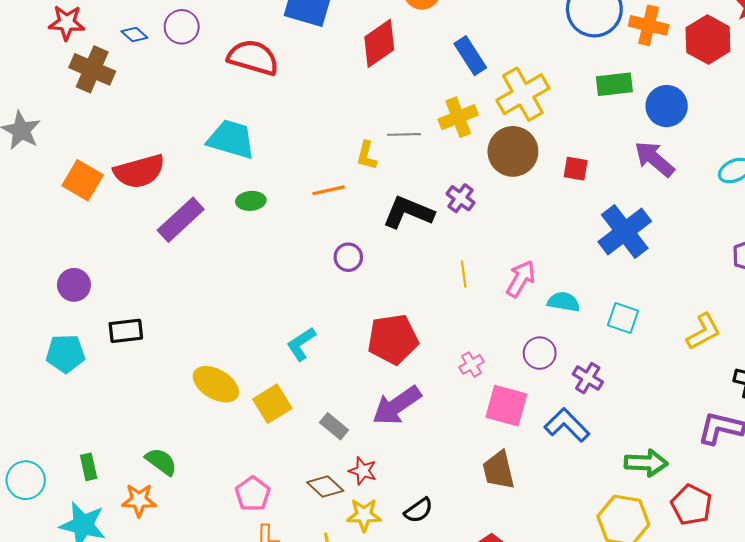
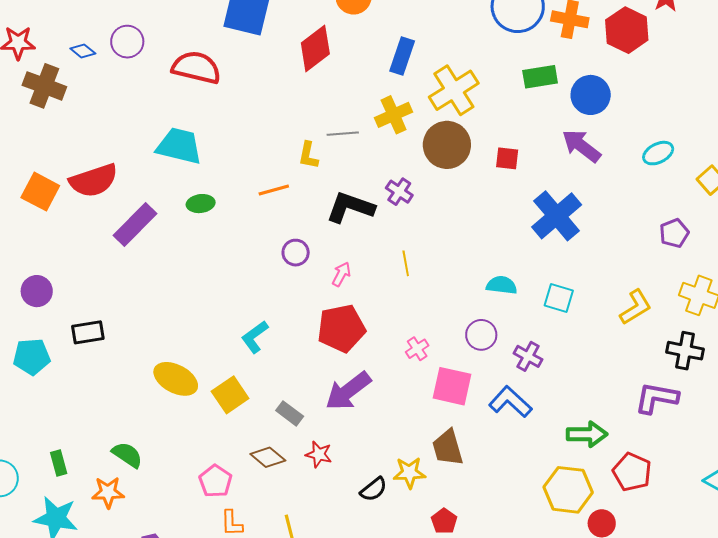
blue rectangle: (470, 56) -> (402, 56), turned 54
pink arrow: (521, 279) -> (341, 274), moved, size x0.7
brown diamond: (325, 487) -> (268, 457), moved
yellow star: (364, 515) -> (409, 473), moved

